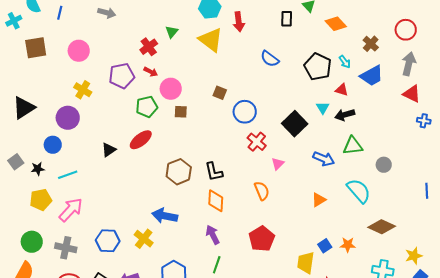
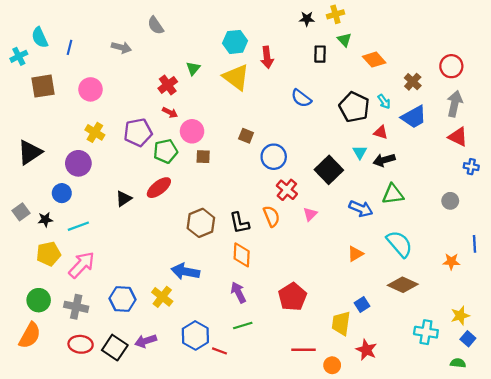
purple pentagon: (122, 76) -> (138, 132), moved
gray circle: (384, 165) -> (450, 201), moved
orange semicircle: (262, 191) -> (271, 216), moved
brown diamond: (382, 227) -> (403, 285), moved
orange star: (348, 245) -> (451, 262), moved
green line: (217, 265) -> (243, 326), turned 54

